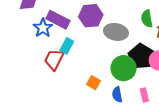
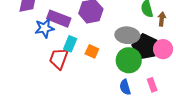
blue star: (43, 28) -> (45, 28), turned 30
gray ellipse: (116, 32) -> (127, 35), moved
orange square: (94, 83) -> (92, 51), moved

